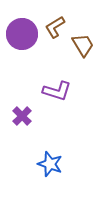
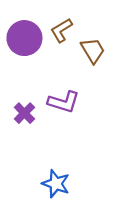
purple cross: (22, 116) -> (24, 113), moved

